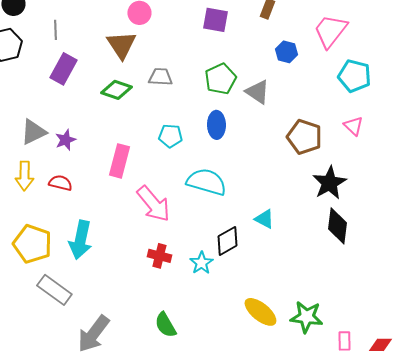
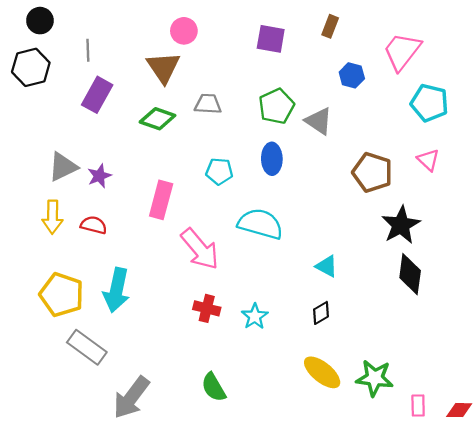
black diamond: (227, 241) -> (321, 313), moved, size x0.7

